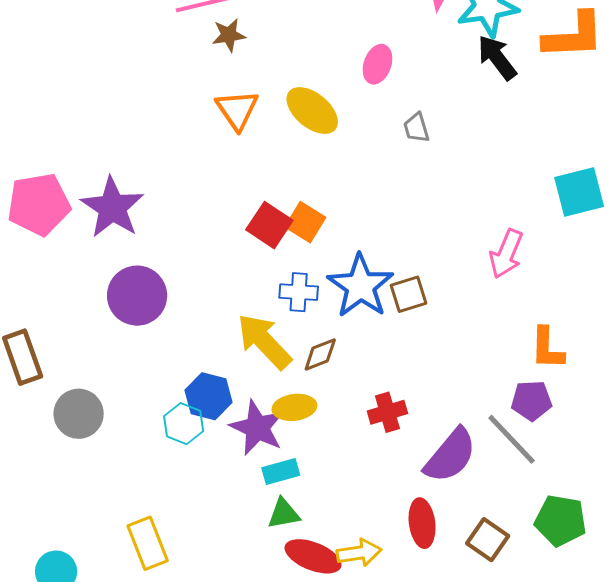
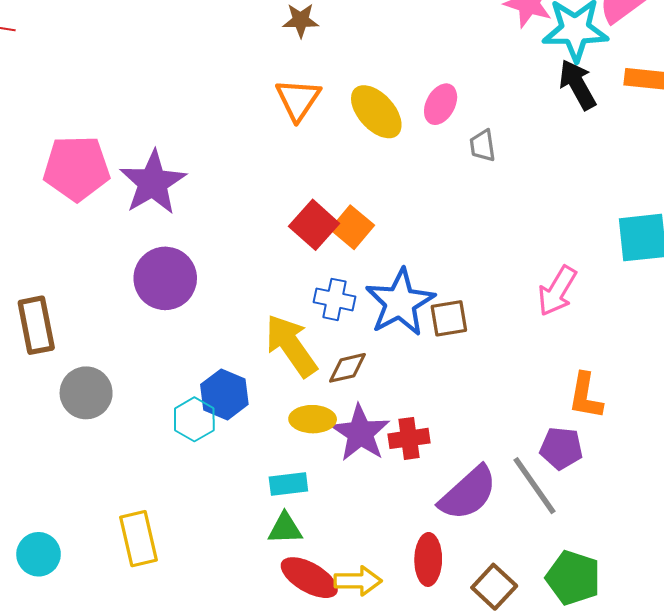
pink ellipse: (378, 64) -> (441, 104), moved
purple star: (257, 428) -> (360, 433), moved

